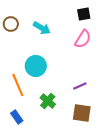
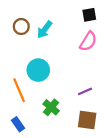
brown circle: (11, 24) -> (21, 26), moved
cyan arrow: (42, 28) -> (45, 30), turned 96

